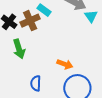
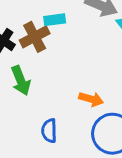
cyan rectangle: (44, 10) -> (55, 20), turned -40

